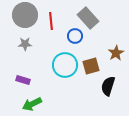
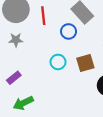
cyan circle: (65, 65) -> (58, 62), size x0.6
purple rectangle: (23, 80) -> (14, 78), turned -56

